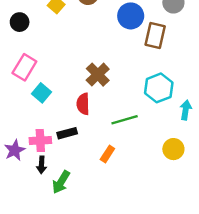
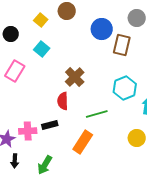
cyan square: (42, 93) -> (42, 49), moved
orange rectangle: (107, 154) -> (83, 142), size x1.6
black arrow: (42, 165) -> (15, 161), moved

